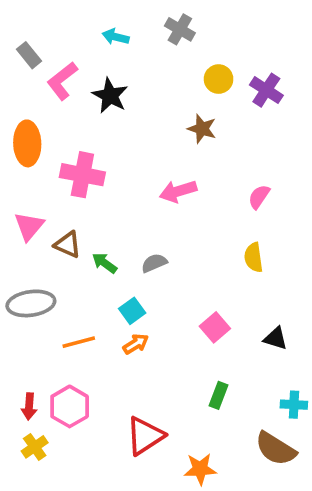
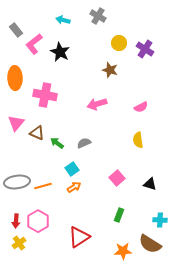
pink semicircle: (259, 197) -> (141, 107), turned -152
gray ellipse: (31, 303) -> (17, 182), moved
orange star: (200, 469) -> (123, 251), moved

